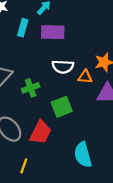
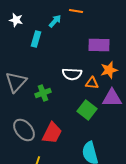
purple rectangle: (53, 32) -> (99, 45), moved
green square: (62, 107) -> (87, 110), moved, turned -30

